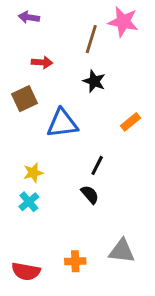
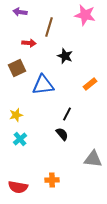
brown line: (91, 39) -> (49, 27), moved
yellow star: (33, 173) -> (16, 115), moved
gray triangle: (122, 251) -> (93, 159), moved

